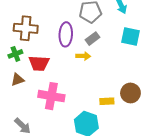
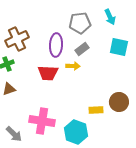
brown cross: (26, 28) -> (17, 39), turned -30
red trapezoid: (39, 63) -> (48, 73), moved
pink cross: (51, 96) -> (42, 121), moved

